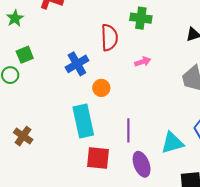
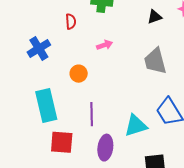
red semicircle: (109, 38) -> (71, 22), size x0.6
orange circle: (101, 88) -> (79, 74), moved
purple ellipse: (142, 164) -> (105, 148), turned 30

